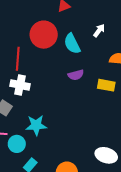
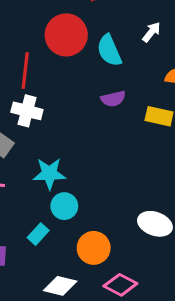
cyan circle: (17, 144) -> (64, 206), moved

